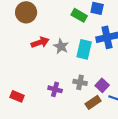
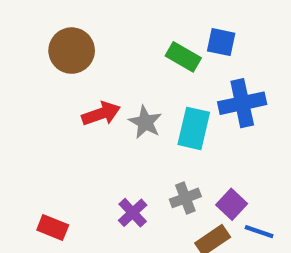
gray cross: (80, 82) -> (185, 198), turned -32
purple cross: (55, 89) -> (133, 213), turned 32

